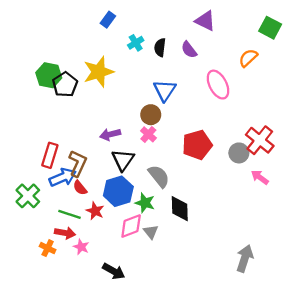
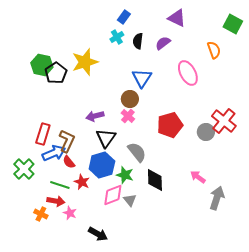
blue rectangle: (108, 20) -> (124, 17), moved
purple semicircle: (189, 50) -> (163, 43), turned 91
orange semicircle: (248, 58) -> (214, 50), turned 114
pink arrow: (260, 177) -> (198, 177), moved
gray arrow: (245, 258) -> (217, 198), moved

